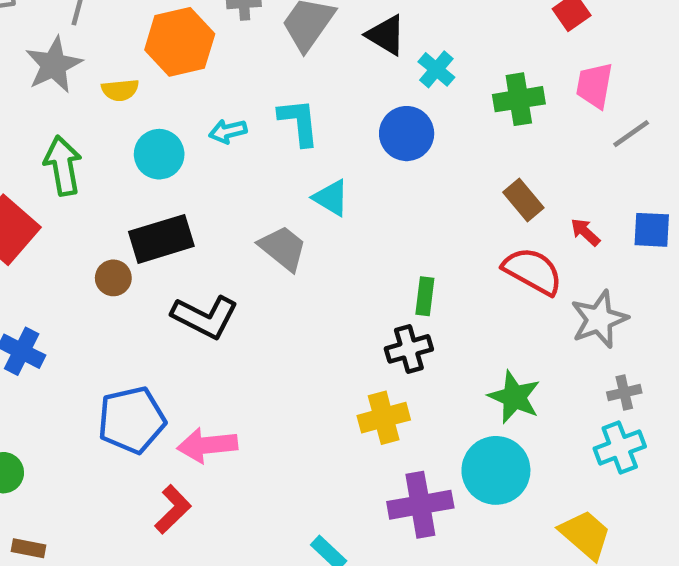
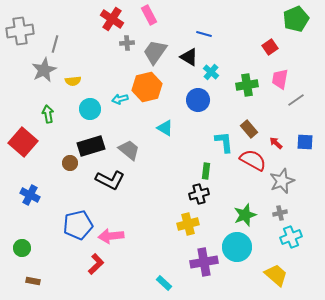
orange hexagon: (180, 42) -> (147, 87), moved
cyan L-shape: (299, 122) -> (224, 142), moved
green arrow: (63, 166) -> (48, 114), size x0.7
gray trapezoid: (283, 248) -> (129, 150), moved
gray cross: (624, 392) -> (280, 213), moved
green star: (514, 397) -> (245, 215), turned 30

